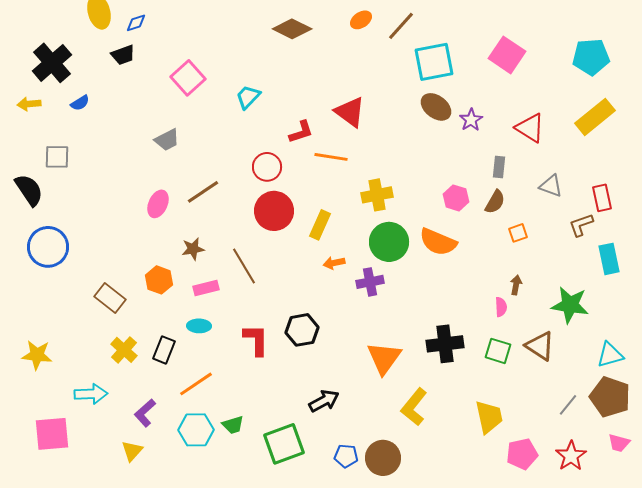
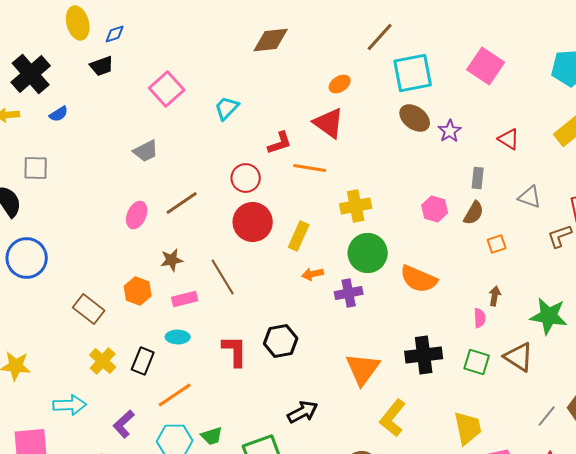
orange ellipse: (361, 20) -> (340, 84), moved
brown diamond: (292, 29) -> (271, 40), turned -33
red triangle: (530, 128) -> (509, 139), size x0.7
orange semicircle: (438, 242) -> (419, 279), moved

